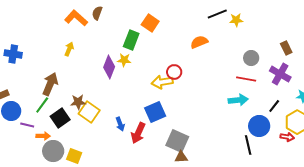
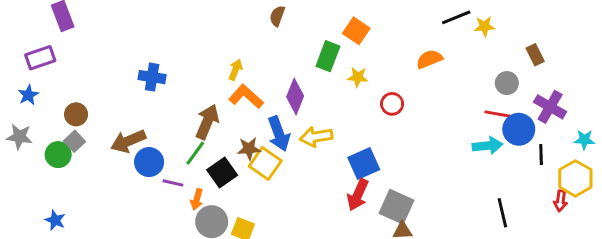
orange L-shape: (76, 18) -> (246, 96), moved
brown rectangle: (286, 48) -> (535, 55), moved
yellow star: (124, 60) -> (358, 77), moved
yellow arrow: (162, 82) -> (316, 137), moved
black line: (274, 106) -> (541, 155), turned -40
blue arrow: (120, 124) -> (279, 134), moved, size x1.6
blue circle: (259, 126) -> (519, 129), moved
red arrow: (138, 133) -> (358, 195), moved
orange arrow: (43, 136) -> (197, 199), turned 104
red arrow: (287, 137) -> (561, 201), turned 88

